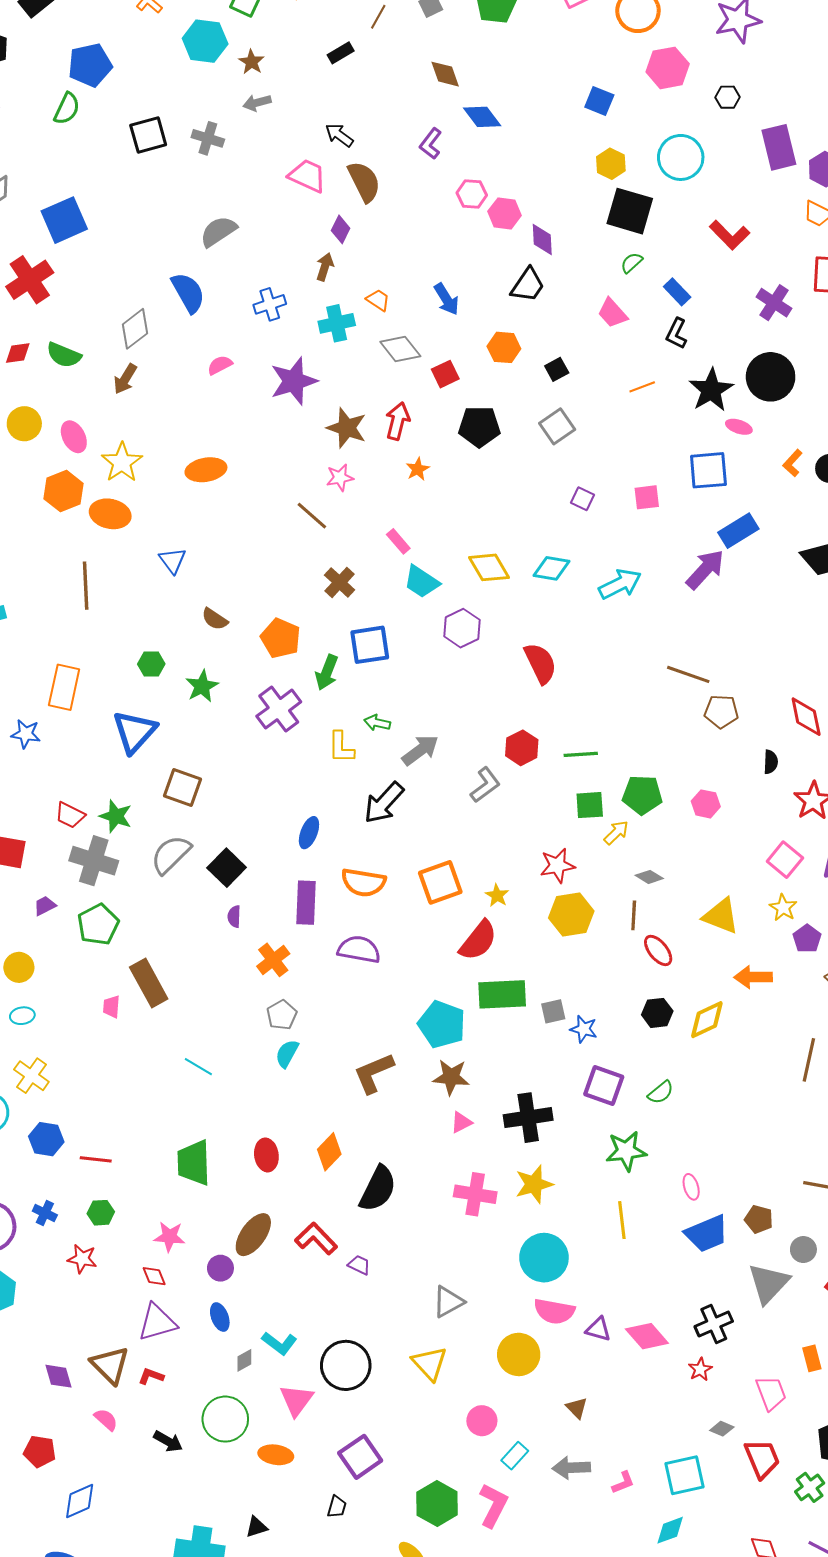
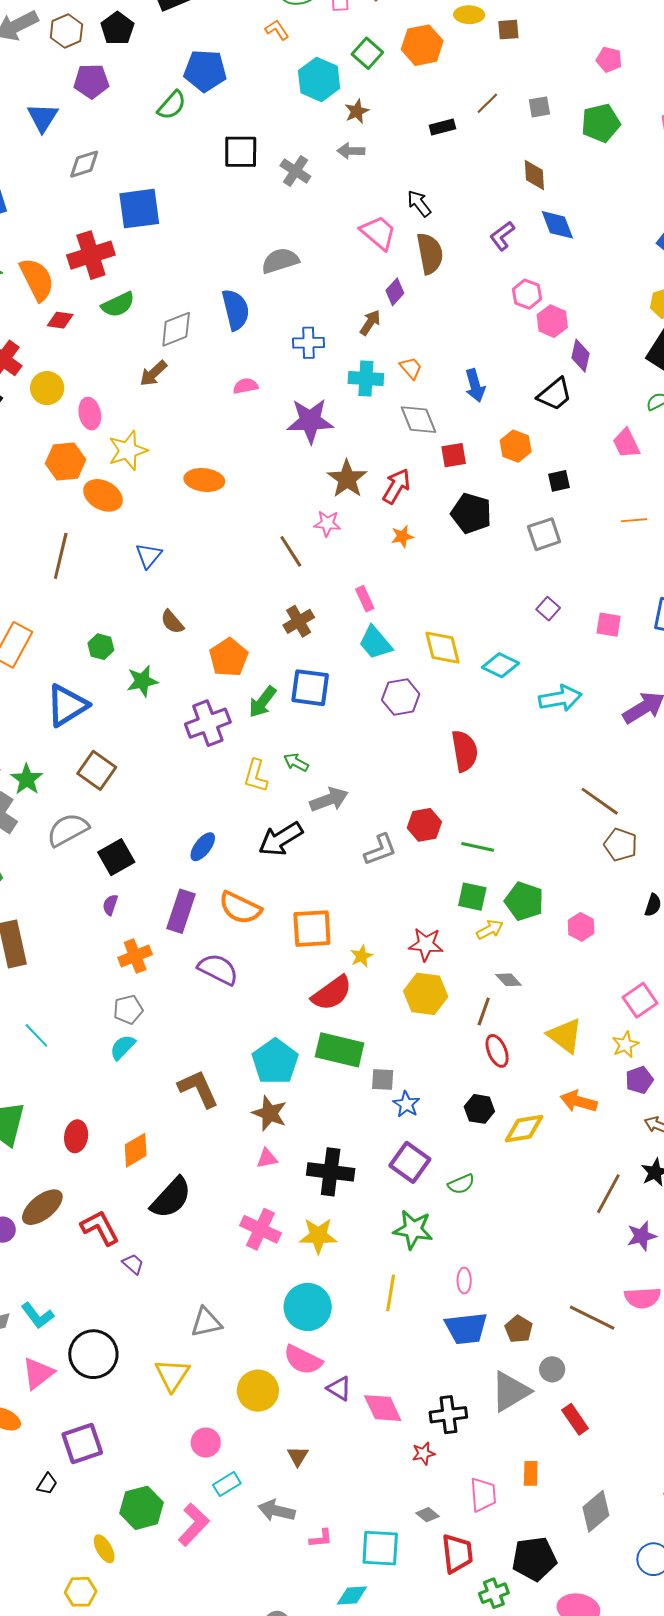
green semicircle: (64, 355) -> (118, 305), moved, turned -64
brown L-shape: (374, 1073) -> (198, 1089), turned 72

